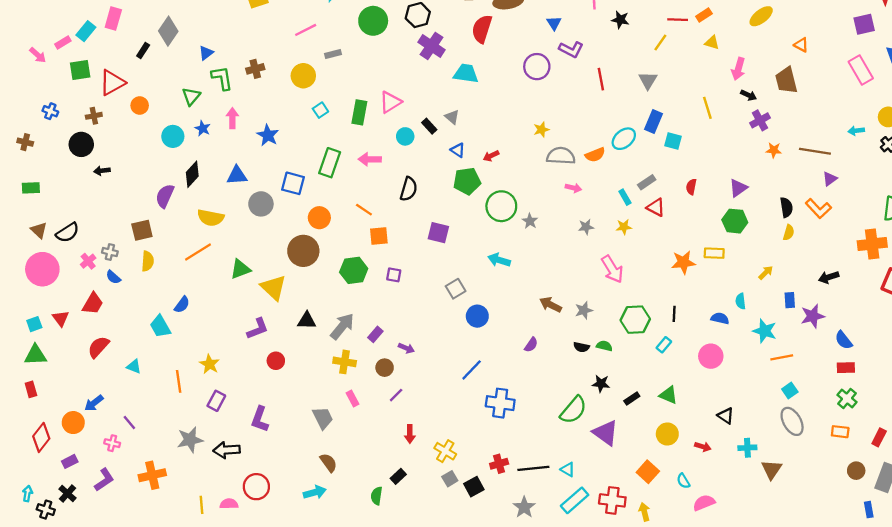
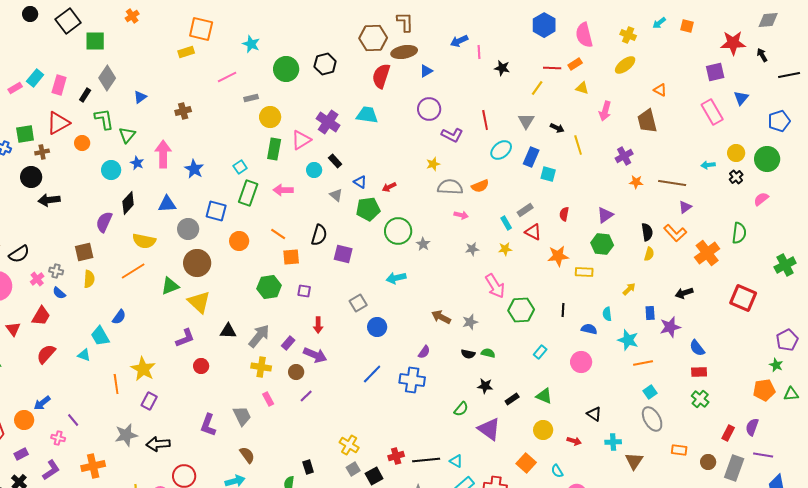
pink rectangle: (113, 19) -> (59, 85), moved
blue triangle: (554, 23) -> (426, 71), moved, turned 32
purple cross: (432, 46) -> (328, 122), moved
purple L-shape: (571, 49) -> (452, 135), moved
green square: (80, 70) -> (25, 134), moved
yellow circle: (303, 76) -> (270, 117), moved
green L-shape: (222, 78) -> (104, 119), moved
black arrow: (749, 95) -> (557, 128), moved
cyan square: (320, 110) -> (240, 167), moved
gray triangle: (452, 117) -> (336, 195), moved
pink arrow: (232, 118) -> (163, 154), size x1.5
cyan ellipse: (624, 139) -> (501, 150), moved
black arrow: (102, 171) -> (49, 200), size x1.5
black semicircle: (409, 189) -> (319, 235), moved
orange cross: (872, 244) -> (707, 253), moved, turned -30
brown circle: (303, 251) -> (197, 263), moved
cyan arrow: (499, 260) -> (396, 278), turned -30
orange star: (683, 262) -> (558, 256), moved
black line: (674, 314) -> (563, 310), moved
green hexagon: (635, 320) -> (521, 310), moved
purple arrow: (406, 348) -> (315, 355), size x1.6
yellow star: (209, 364) -> (143, 369), size x1.4
cyan triangle: (134, 366) -> (84, 355), moved
blue cross: (500, 403) -> (412, 380), moved
green semicircle: (573, 410) -> (461, 409), size x0.6
purple L-shape: (260, 419) -> (208, 425), moved
orange rectangle: (840, 432) -> (679, 450), moved
red arrow: (410, 434) -> (318, 325), moved
black rectangle: (398, 476) -> (308, 467), turned -64

